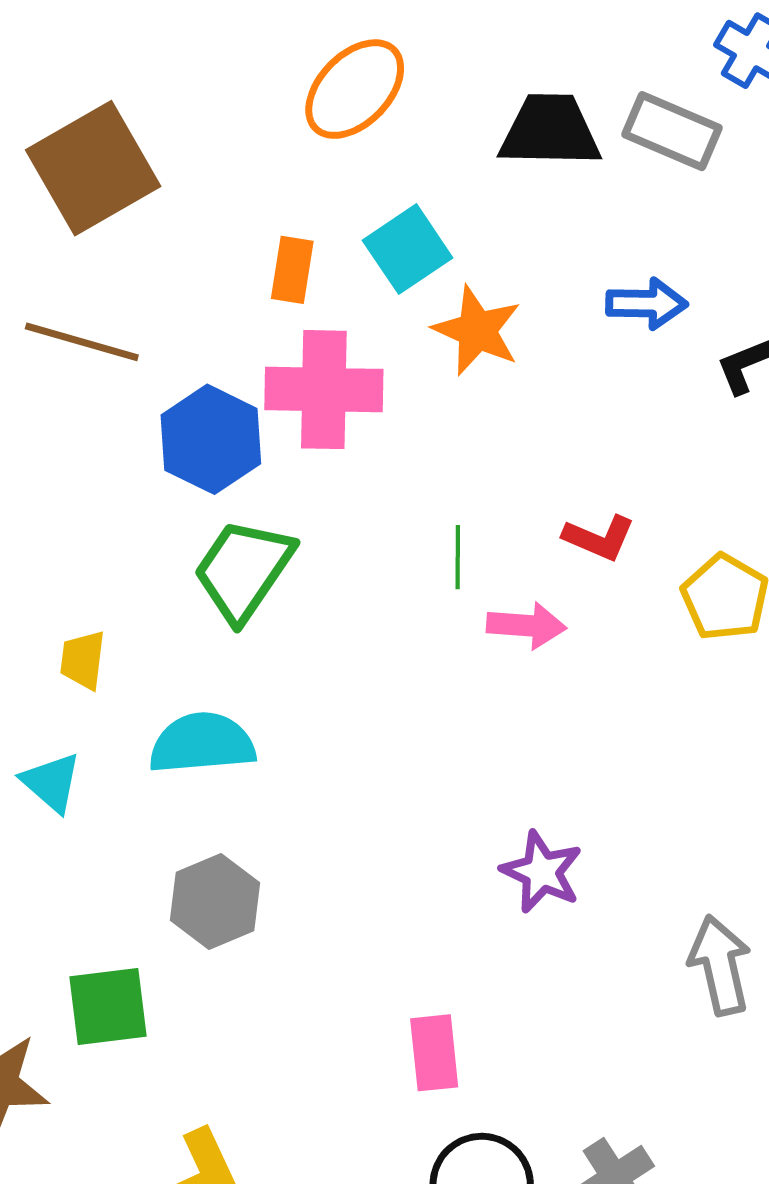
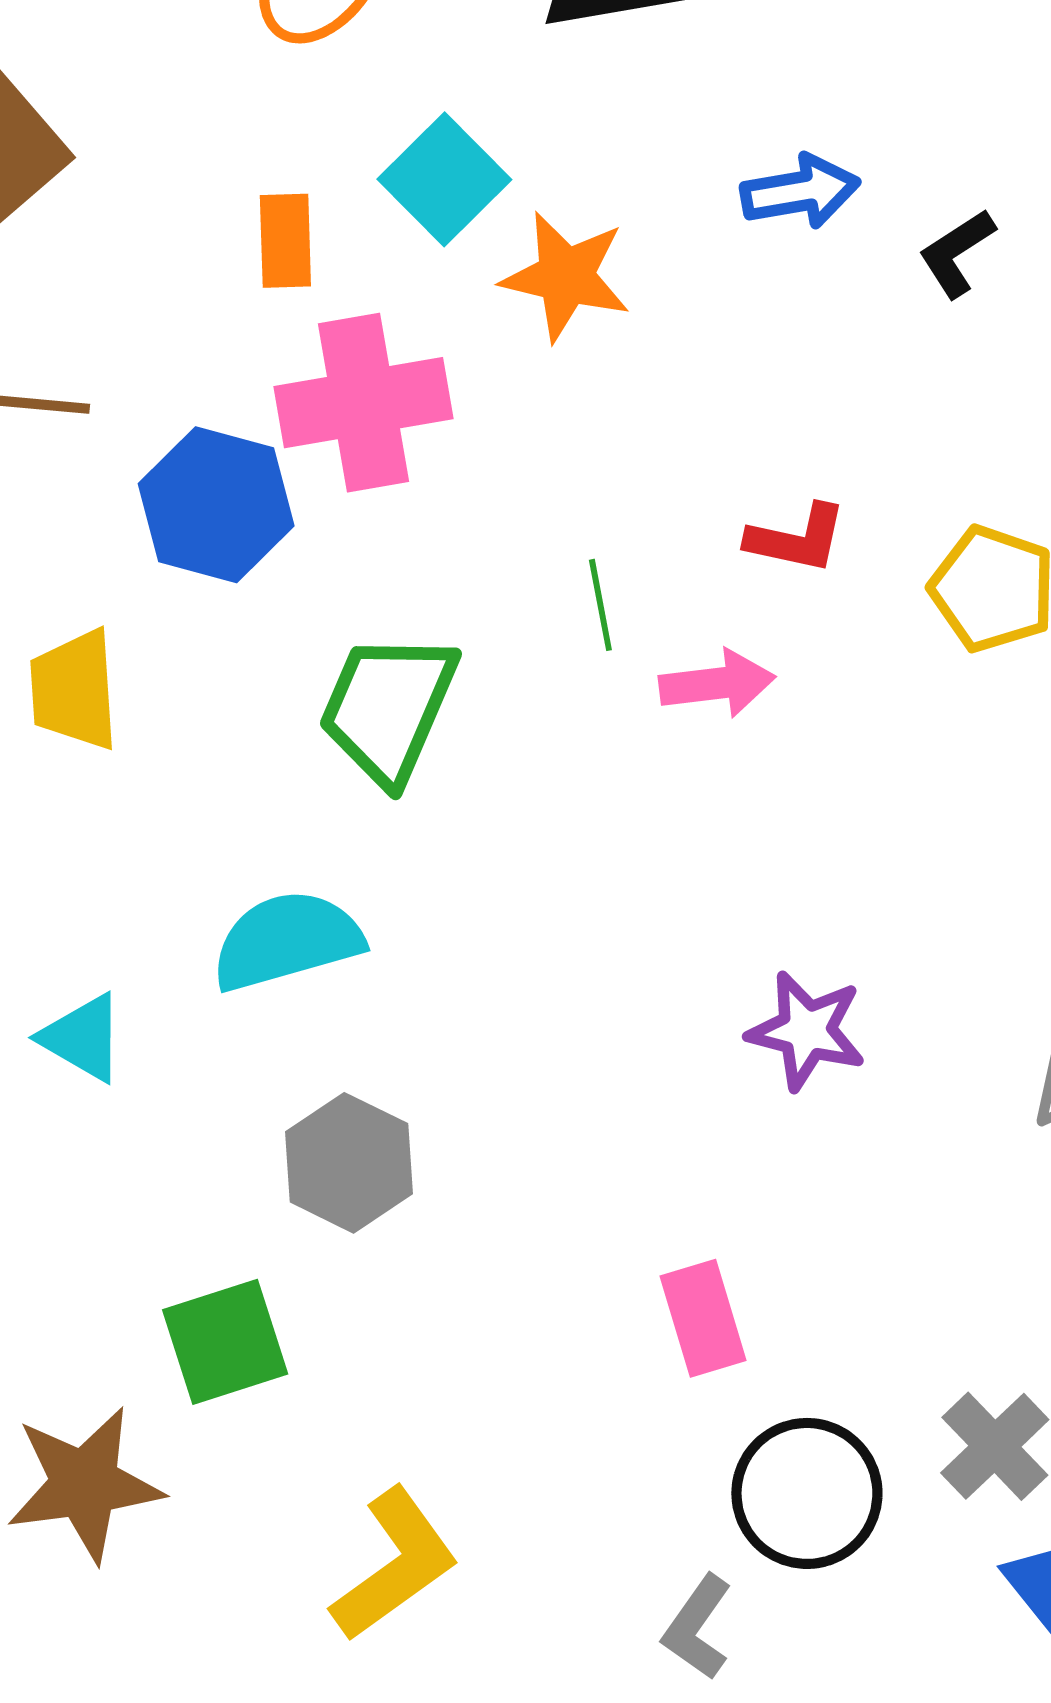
green trapezoid: (243, 570) -> (388, 708), moved
yellow trapezoid: (83, 660) -> (74, 690), moved, size x1.4

